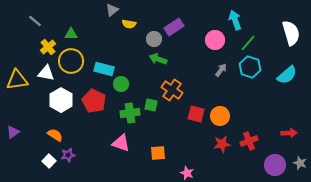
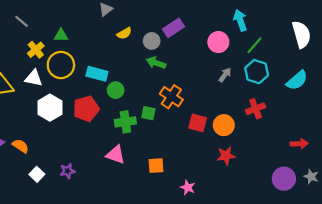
yellow semicircle: (129, 24) -> (124, 33), moved, turned -40
red pentagon: (94, 101) -> (86, 109), turned 30
orange semicircle: (55, 135) -> (20, 146), moved
red cross: (249, 141) -> (255, 109), moved
purple star: (68, 155) -> (67, 171), moved

